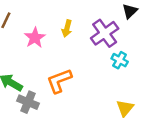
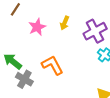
orange L-shape: (59, 81) -> (52, 65), turned 75

